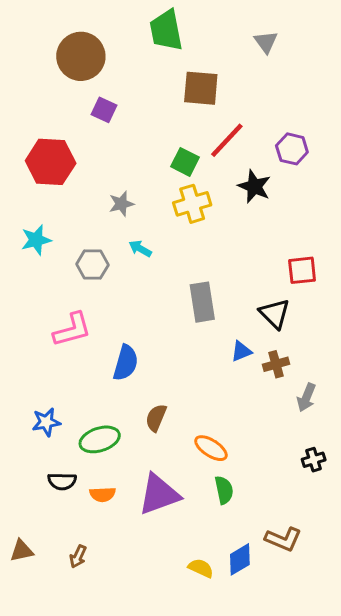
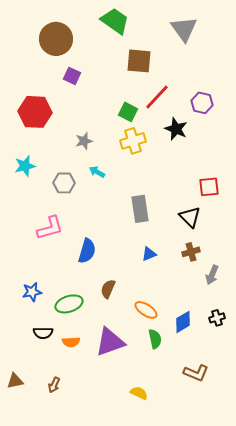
green trapezoid: (166, 30) -> (115, 21), turned 136
gray triangle: (266, 42) -> (184, 29), size x1.6
blue triangle: (241, 351) -> (149, 254), moved
blue diamond: (240, 559) -> (183, 322), moved

